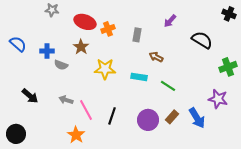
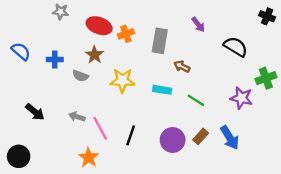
purple arrow: (170, 21) -> (198, 24), turned -80
gray rectangle: (137, 35) -> (160, 41), size x1.5
gray semicircle: (61, 65) -> (80, 76), moved
purple star: (218, 99) -> (241, 98), moved

